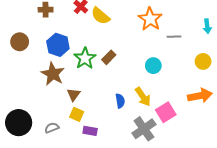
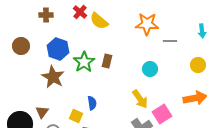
orange star: (150, 19) -> (147, 24), turned -30
brown rectangle: (109, 57) -> (107, 61), turned -32
brown triangle: (74, 95) -> (42, 112), moved
blue semicircle: (120, 101) -> (92, 103), moved

